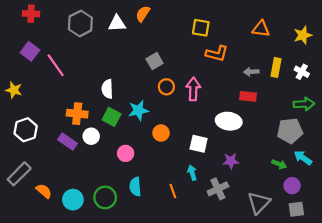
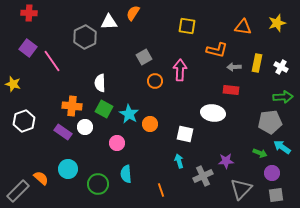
gray hexagon: (80, 23) -> (85, 37), moved
yellow star: (303, 35) -> (277, 23), moved
orange L-shape: (217, 53) -> (217, 50), moved
pink arrow: (193, 89) -> (180, 70), moved
cyan star: (138, 110) -> (129, 114), moved, turned -30
purple star: (231, 161) -> (226, 161), moved
gray rectangle: (19, 174) -> (18, 191), moved
orange line: (173, 191) -> (161, 190), moved
cyan circle: (73, 200) -> (68, 169), moved

